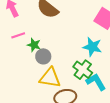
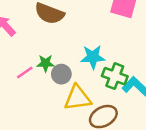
pink line: (18, 35) -> (25, 73), moved
cyan star: (92, 47) -> (93, 57), moved

